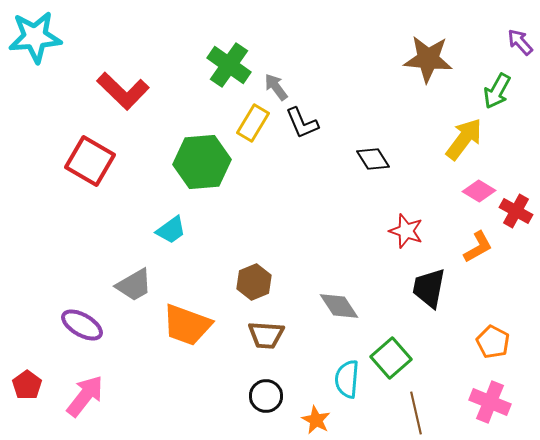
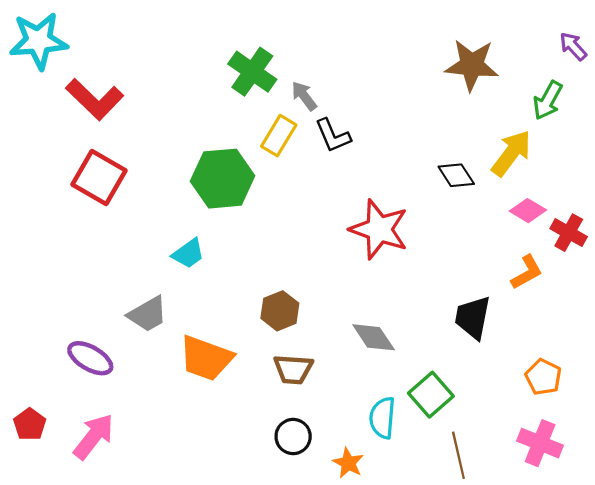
red L-shape: (123, 91) -> (95, 99), moved
black diamond: (373, 159) -> (456, 175), moved
red star: (406, 231) -> (379, 229), moved, size x1.6

